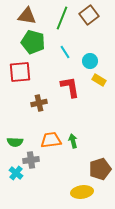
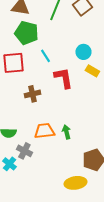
cyan line: (65, 52) -> (45, 56), moved
gray cross: (31, 160) -> (24, 151), turned 35

